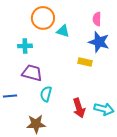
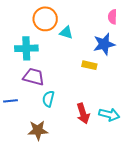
pink semicircle: (97, 19) -> (112, 17), moved
blue star: (99, 42) -> (104, 44), turned -30
cyan cross: (25, 46) -> (26, 48), size x1.5

